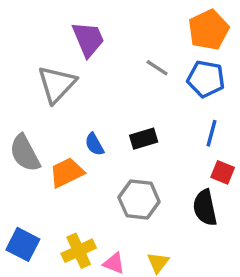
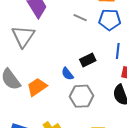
black rectangle: (144, 139) -> (88, 60), moved
blue semicircle: (94, 144) -> (67, 74), moved

